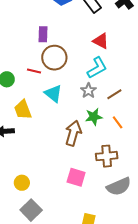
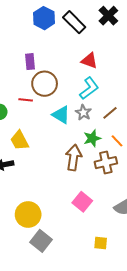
cyan triangle: (53, 94) -> (61, 115), moved
brown cross: (107, 156) -> (106, 163), moved
pink square: (76, 177) -> (82, 202), turned 30
yellow circle: (22, 183) -> (28, 215), size x1.6

